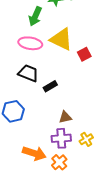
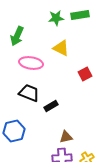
green arrow: (35, 16) -> (17, 36), moved
yellow triangle: (61, 39) -> (61, 48), moved, size x0.7

